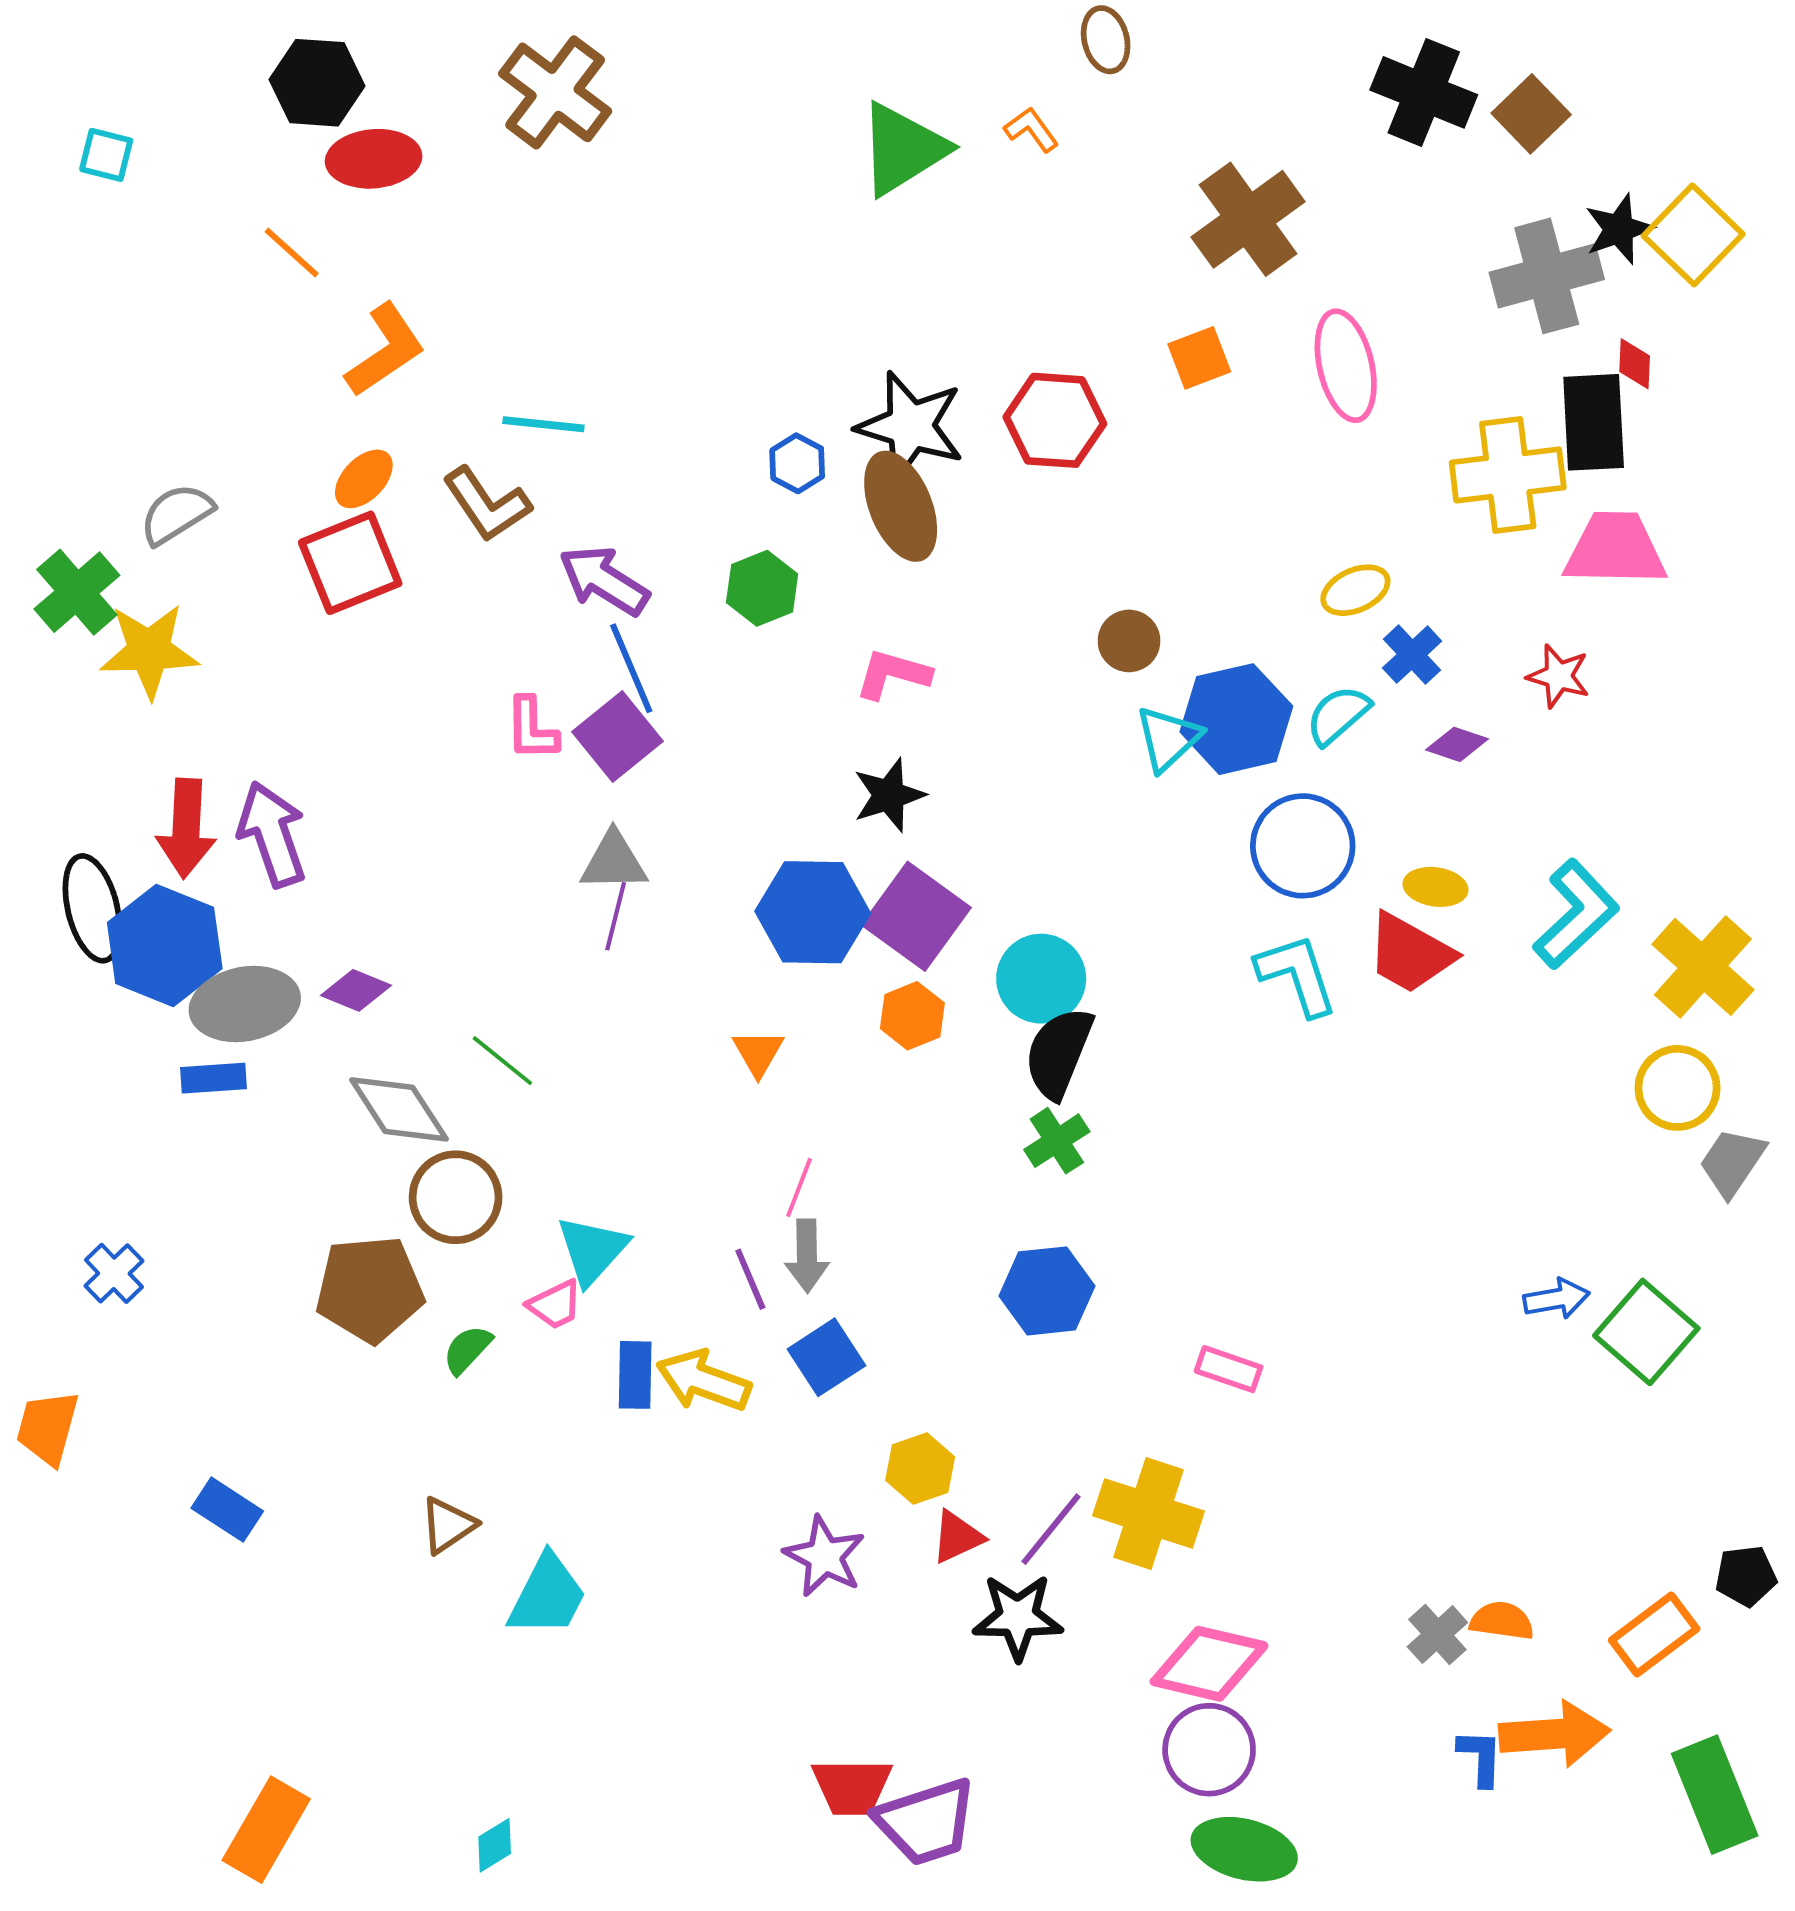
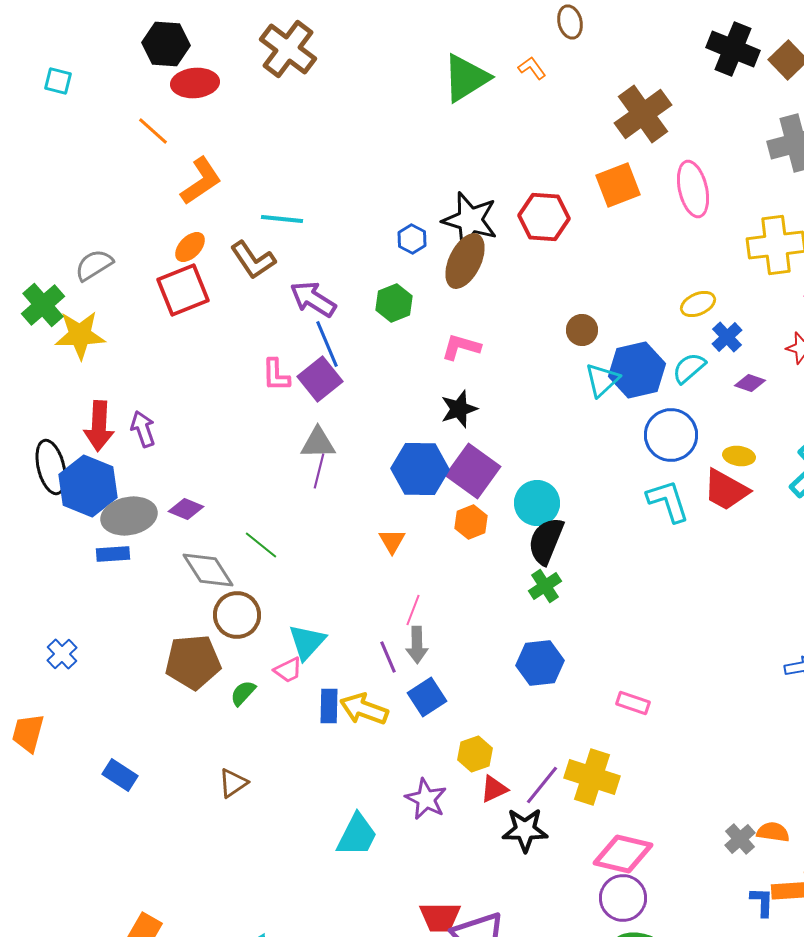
orange square: (1199, 358) -> (618, 185), size x1.4
brown ellipse: (901, 506) -> (465, 261), turned 48
purple arrow: (272, 834) -> (143, 429), size x0.7
cyan trapezoid: (547, 1595) -> (357, 835), moved

